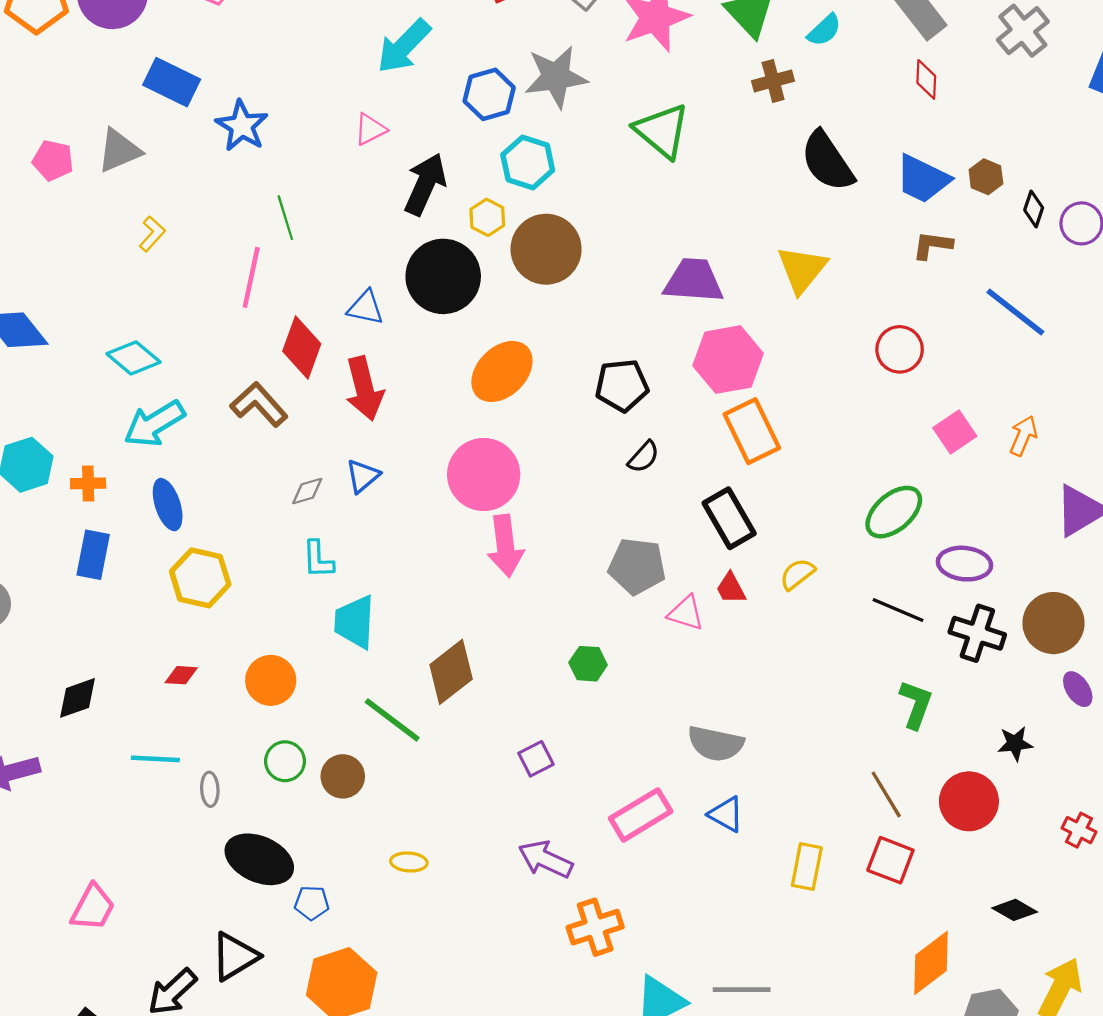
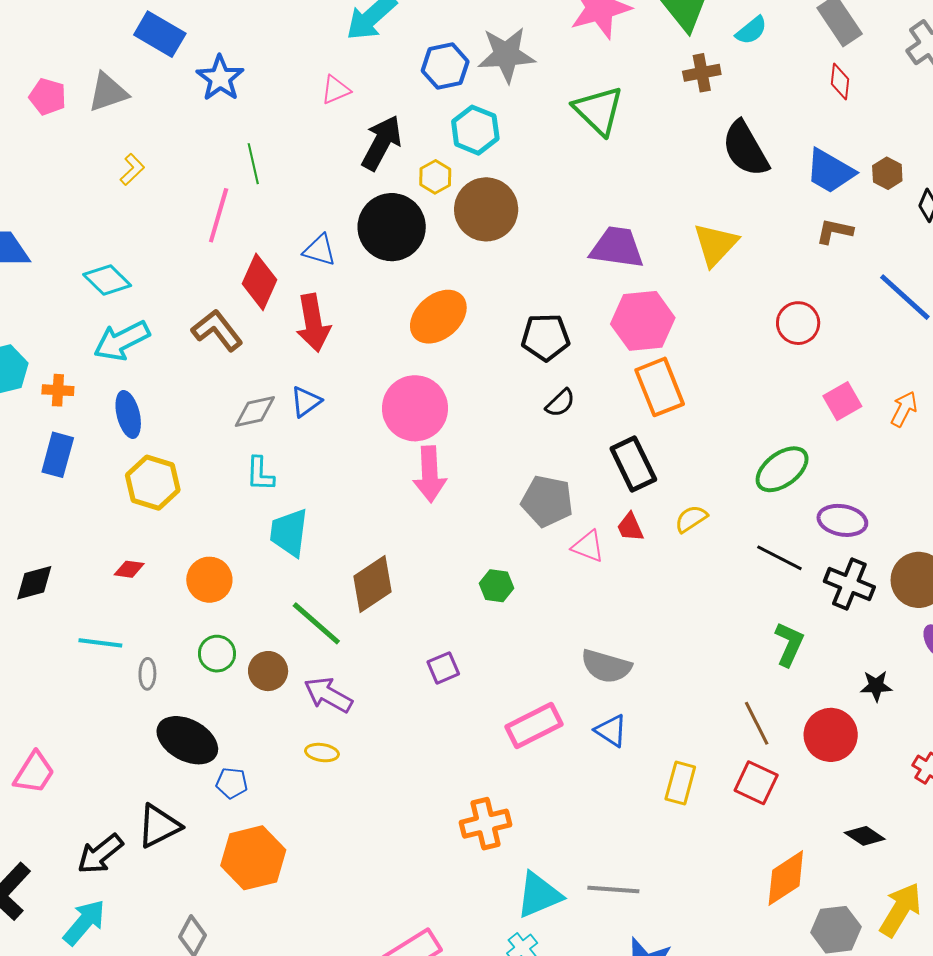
gray diamond: (307, 491) -> (255, 411), size x1.4
purple arrow: (546, 859) -> (328, 695), moved

